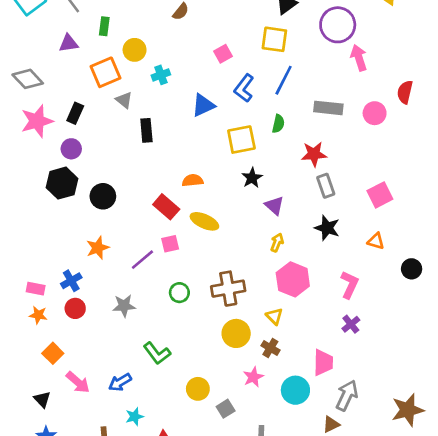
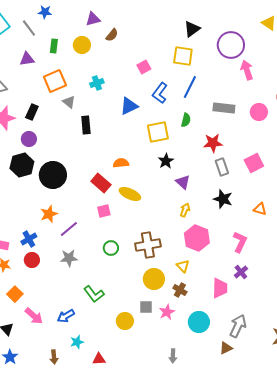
yellow circle: (135, 50) -> (82, 45), moved
pink square: (380, 195) -> (254, 163), moved
black circle: (103, 196) -> (53, 175), size x1.4
purple line: (142, 260) -> (69, 229), moved
pink trapezoid: (323, 362) -> (220, 288), moved
gray square: (226, 409) -> (146, 307), moved, turned 32

